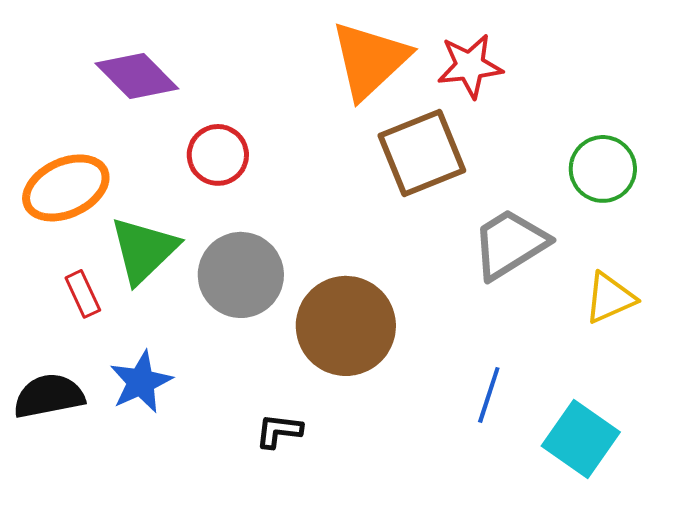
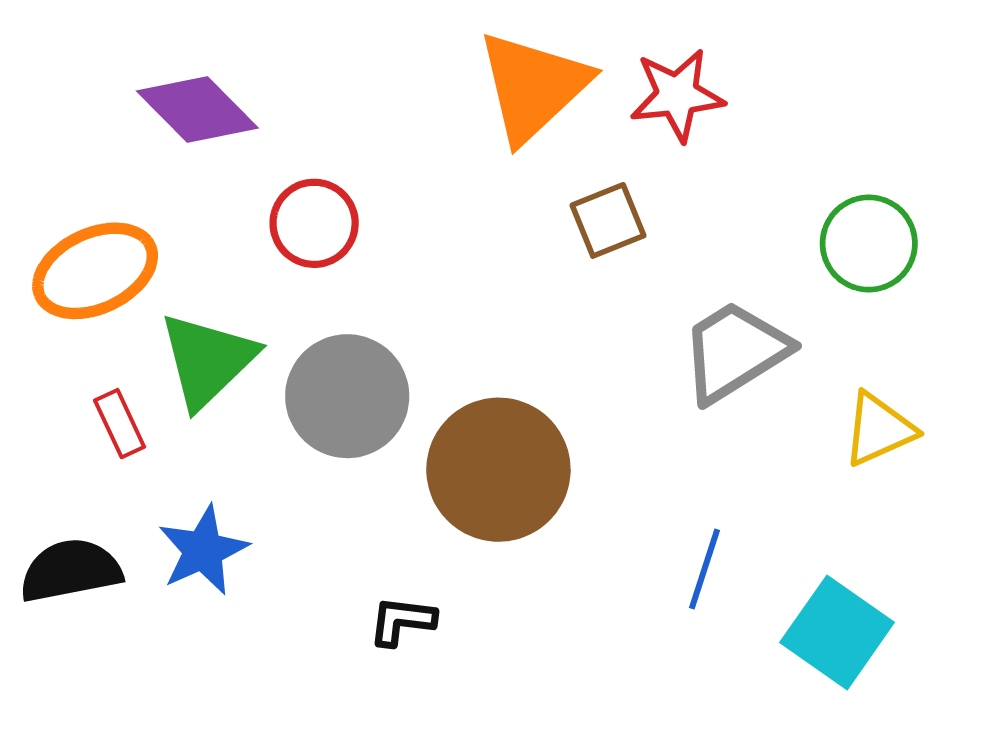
brown square: (422, 153) -> (608, 220), size x0.6

